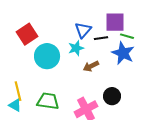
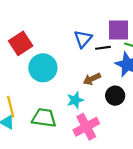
cyan star: (76, 48) -> (75, 100), moved
black circle: (112, 96) -> (115, 96), moved

